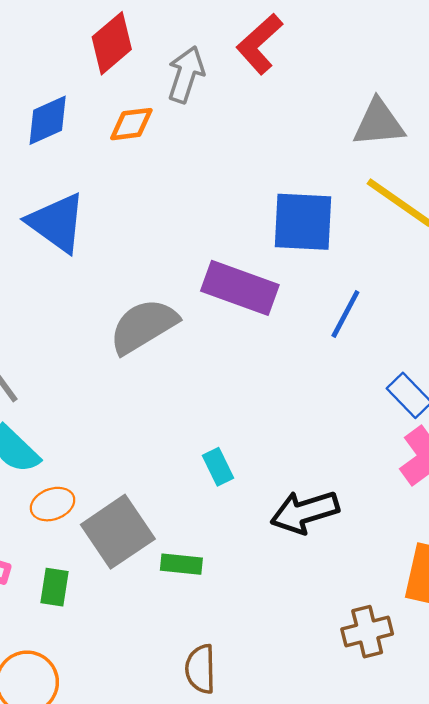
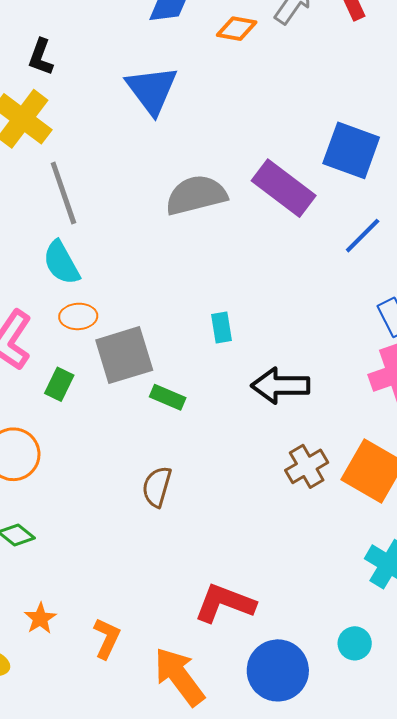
brown cross: (367, 632) -> (307, 466), moved, turned -33

